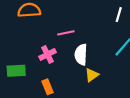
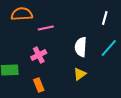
pink line: (66, 33) -> (46, 28), moved
white semicircle: (81, 54) -> (81, 47), moved

